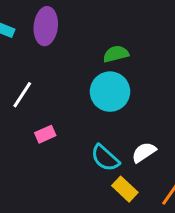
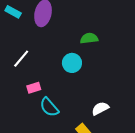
cyan circle: (110, 92) -> (72, 63), moved, size x0.7
cyan semicircle: (105, 158) -> (49, 107), moved

